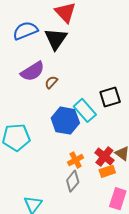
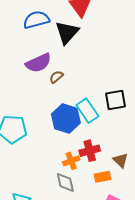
red cross: (104, 156) -> (90, 151), moved, turned 30
gray diamond: (73, 181) -> (65, 182), turned -60

